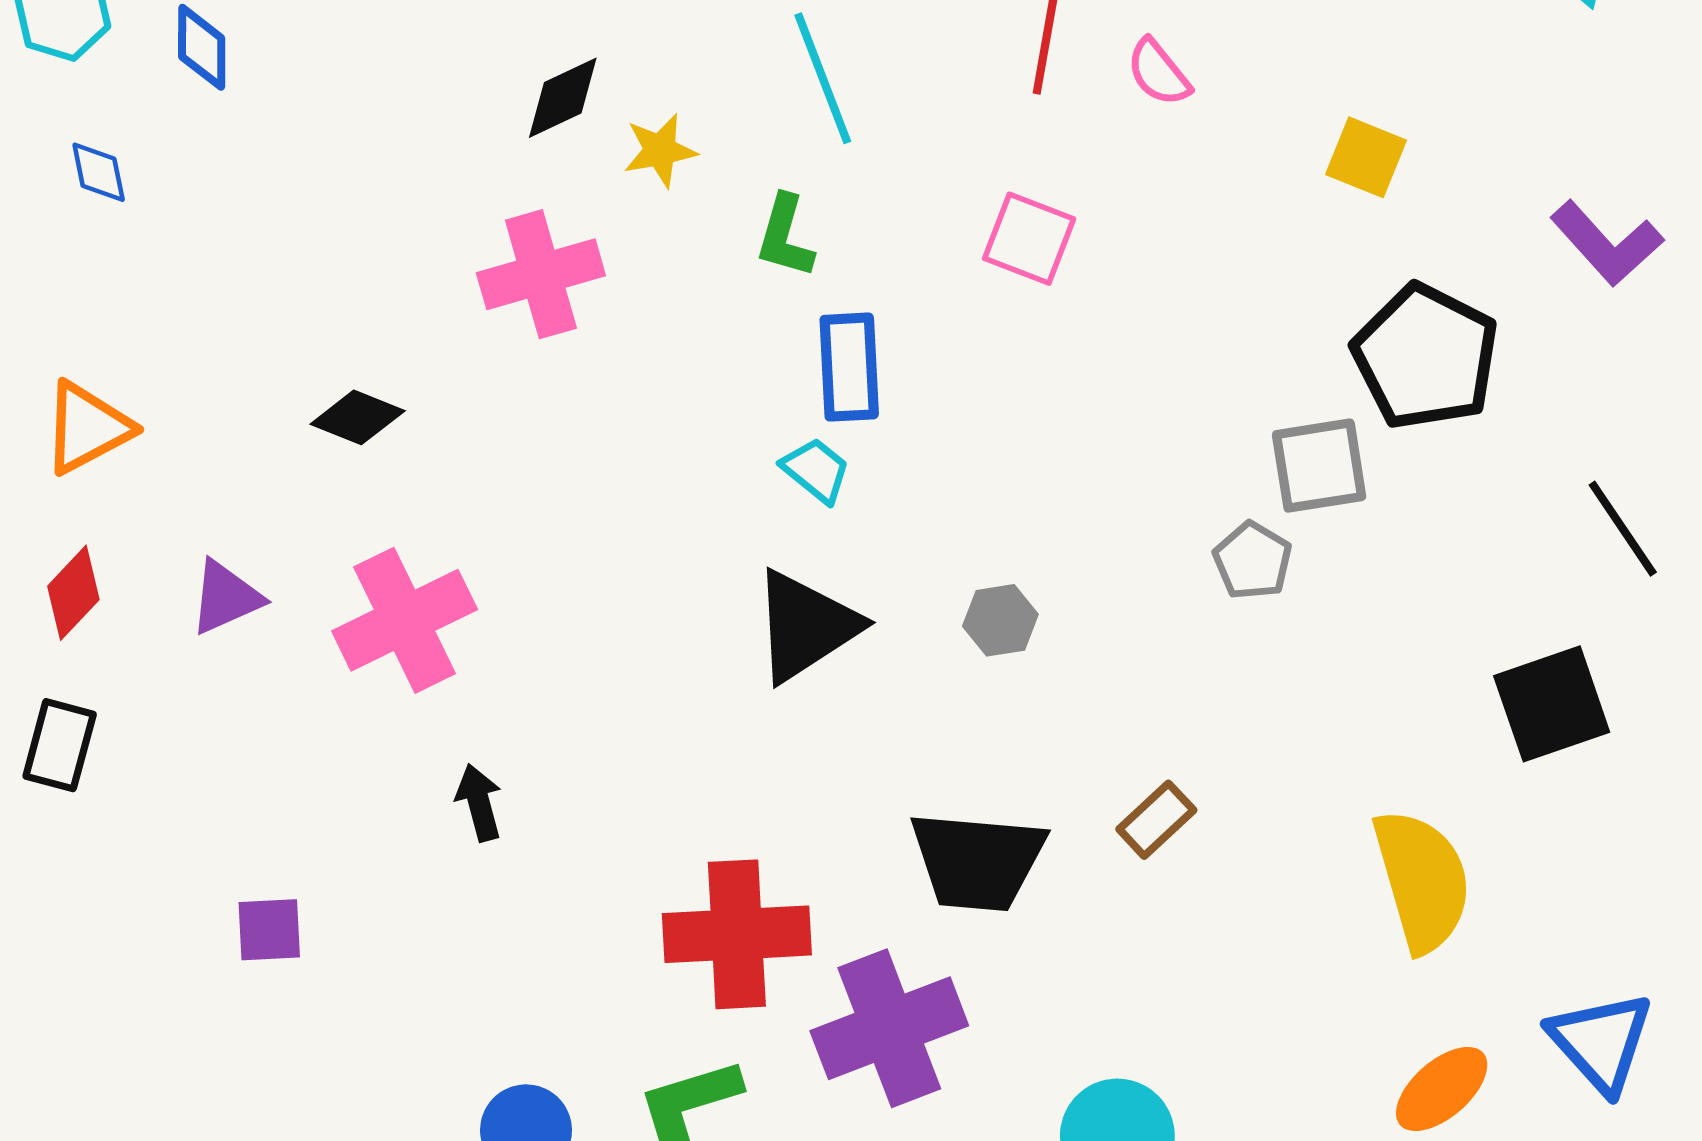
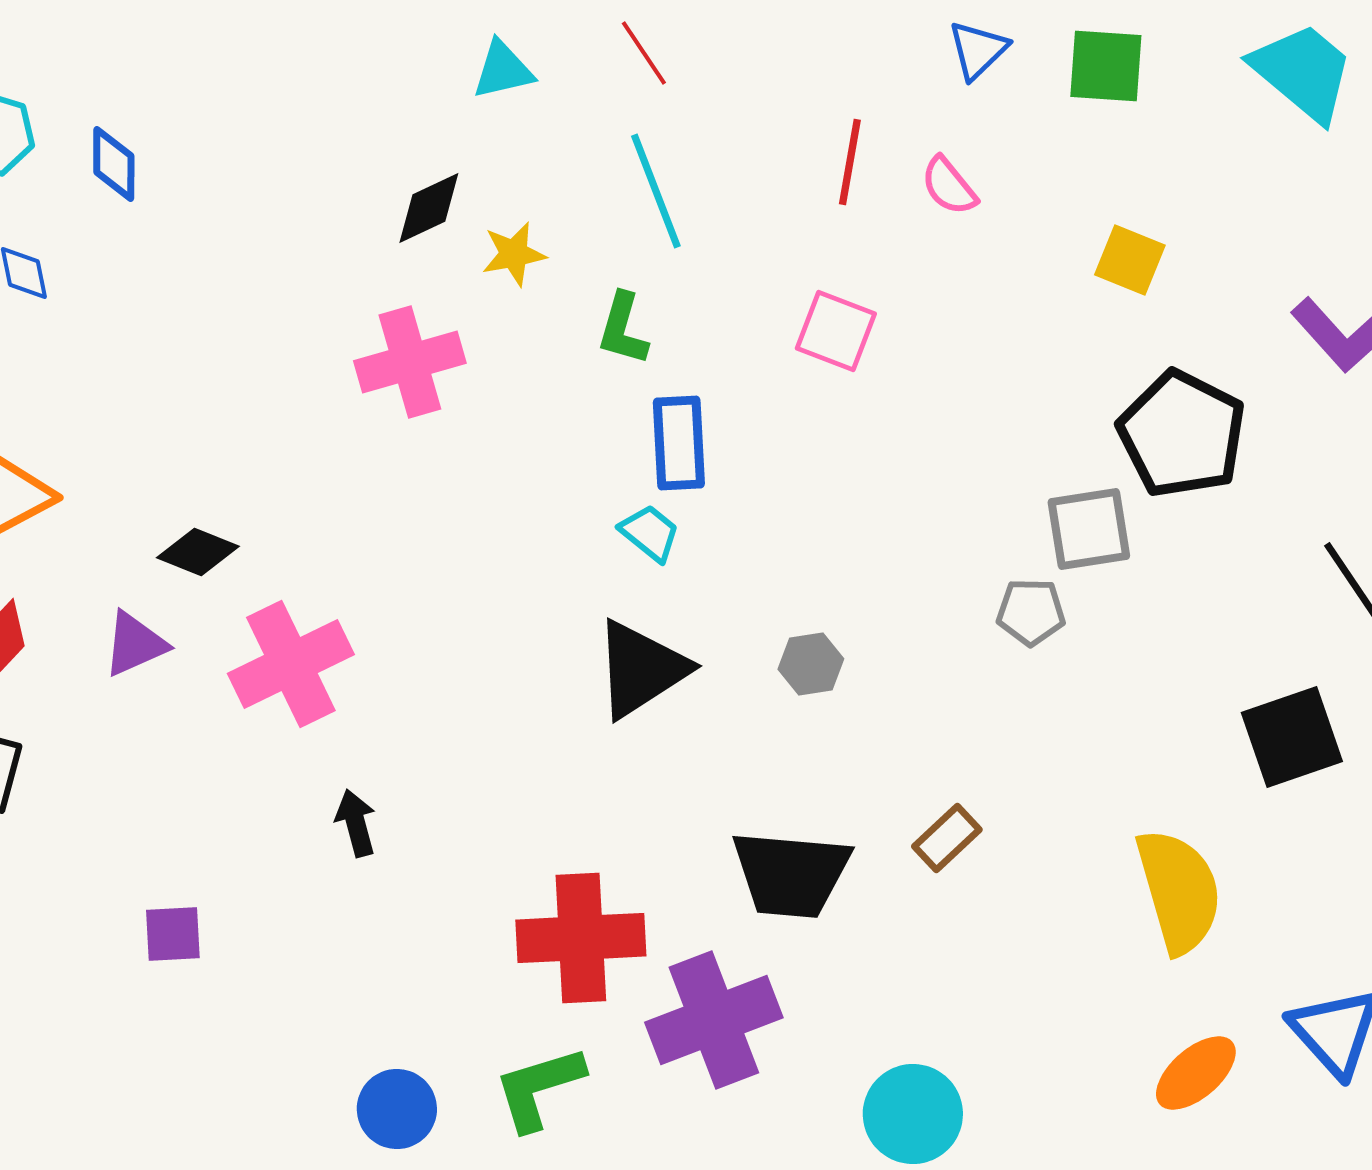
black diamond: (358, 417) -> (198, 552), moved
gray pentagon: (1253, 561) -> (1031, 612), turned -30

